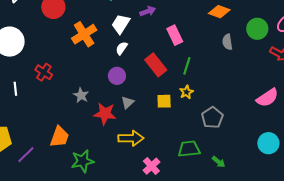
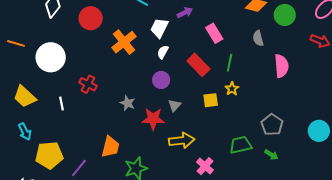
green circle: (257, 29) -> (285, 15), moved
gray semicircle: (227, 42) -> (258, 38), moved
pink semicircle: (267, 98) -> (281, 66), moved, turned -55
gray pentagon: (212, 118) -> (272, 125), moved

